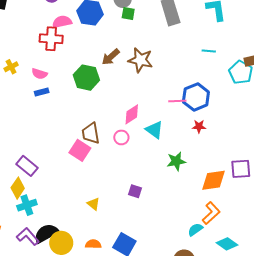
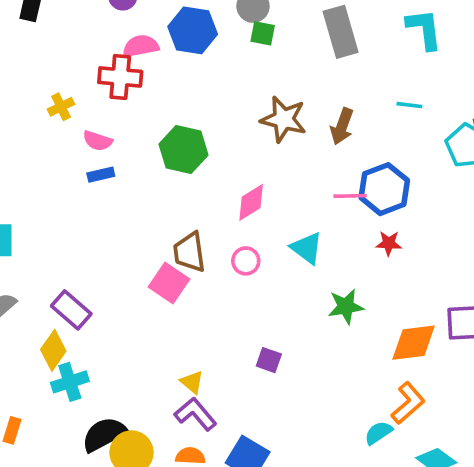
brown arrow: (111, 57) -> (342, 126), moved, turned -30
yellow cross: (11, 67) -> (61, 107), moved
pink diamond: (132, 114) -> (251, 202), moved
purple L-shape: (28, 236) -> (195, 414), moved

